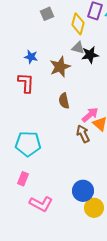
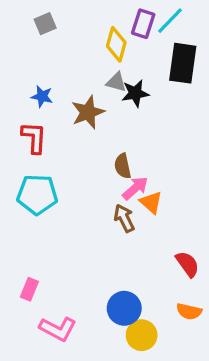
gray square: (47, 14) -> (45, 24), moved
brown semicircle: (64, 101) -> (123, 166), moved
cyan pentagon: (28, 144) -> (37, 194), moved

